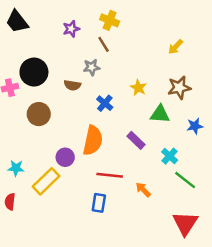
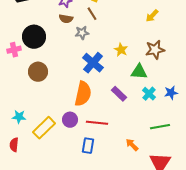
brown semicircle: (72, 85) -> (66, 19), moved
blue cross: (105, 103) -> (93, 63), size x1.5
blue star: (195, 126) -> (171, 93), moved
cyan cross: (170, 156) -> (149, 94), moved
purple circle: (65, 157) -> (70, 120), moved
green line: (185, 180) -> (160, 127), turned -48
orange arrow: (143, 190) -> (132, 145), moved

